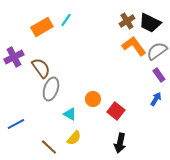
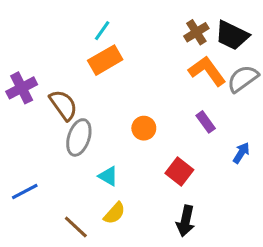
orange rectangle: (42, 27) -> (105, 60), moved
purple rectangle: (159, 75) -> (206, 122), moved
orange circle: (93, 99) -> (144, 128), moved

